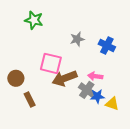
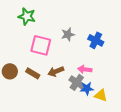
pink square: (51, 63) -> (41, 45), moved
brown arrow: (65, 78) -> (56, 71), size x0.7
brown rectangle: (30, 99) -> (33, 73), moved, turned -32

